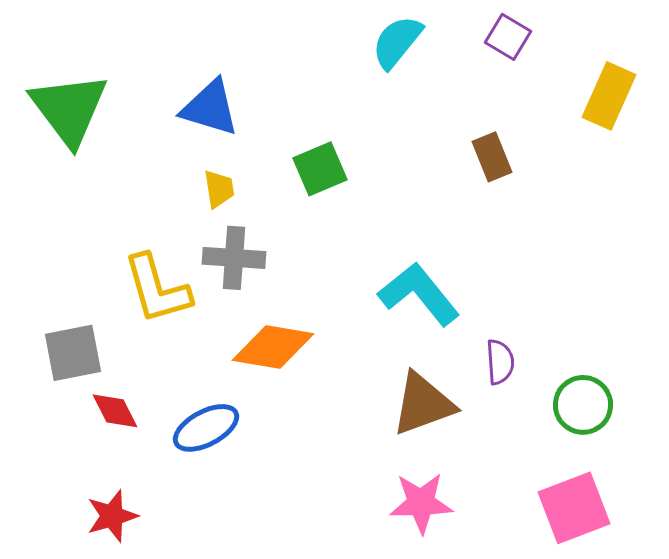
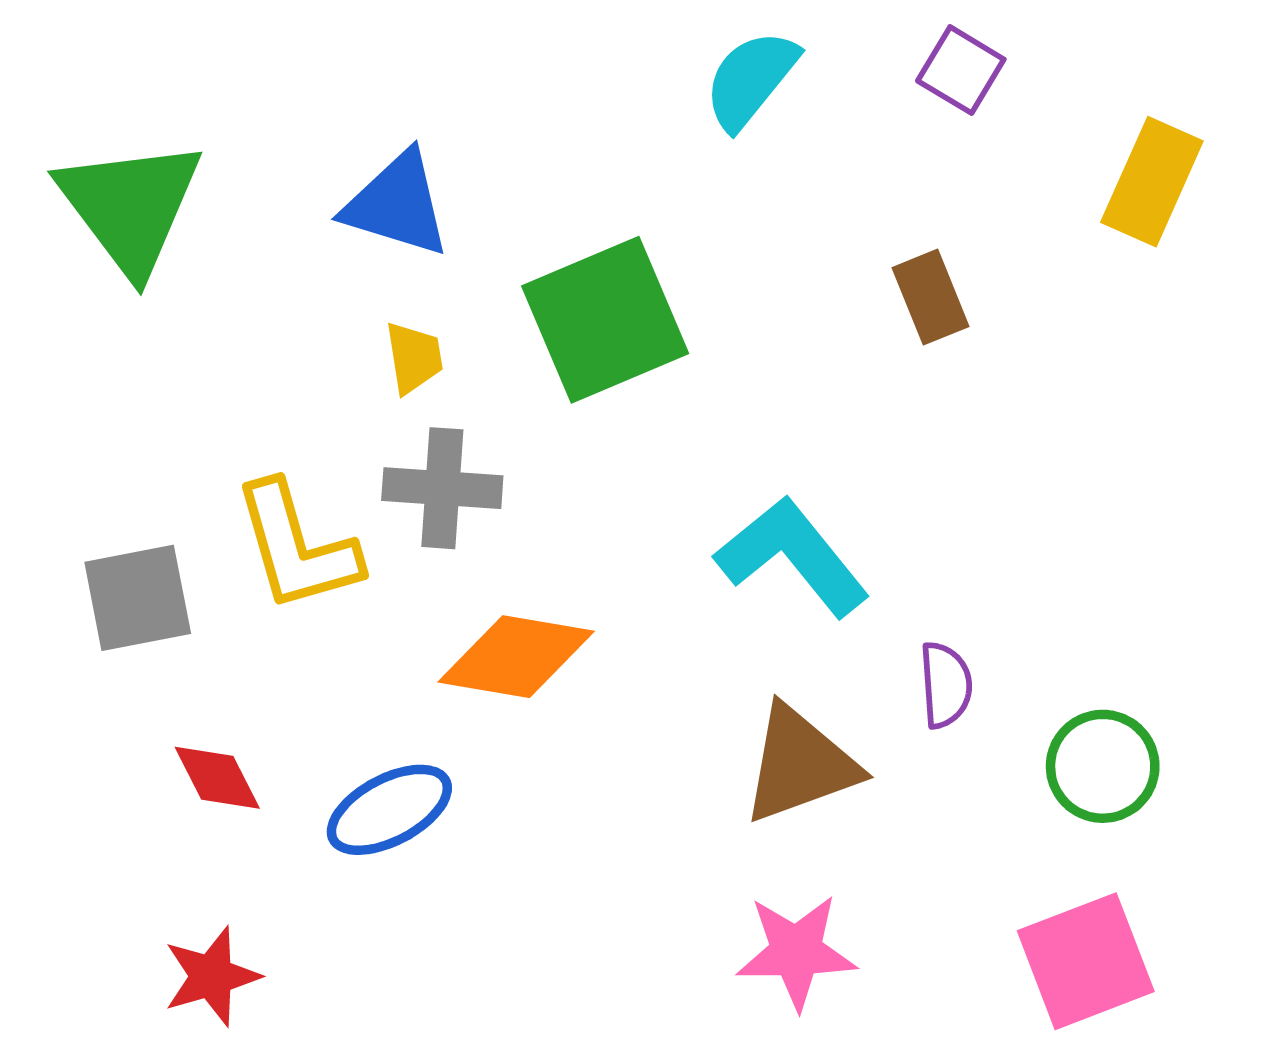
green square: (320, 169) -> (605, 320), size x1.6
gray square: (73, 353) -> (138, 598), moved

